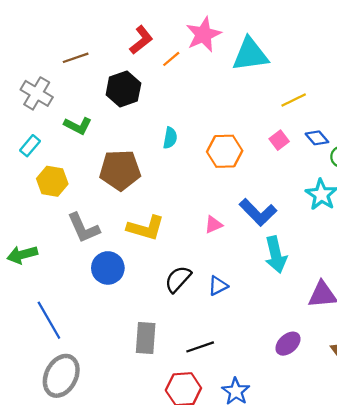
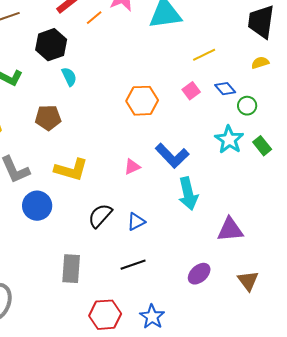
cyan semicircle: (170, 138) -> (69, 77), moved, turned -36
brown pentagon: (120, 170) -> (48, 118), size x0.7
black line: (200, 347) -> (133, 265), moved

